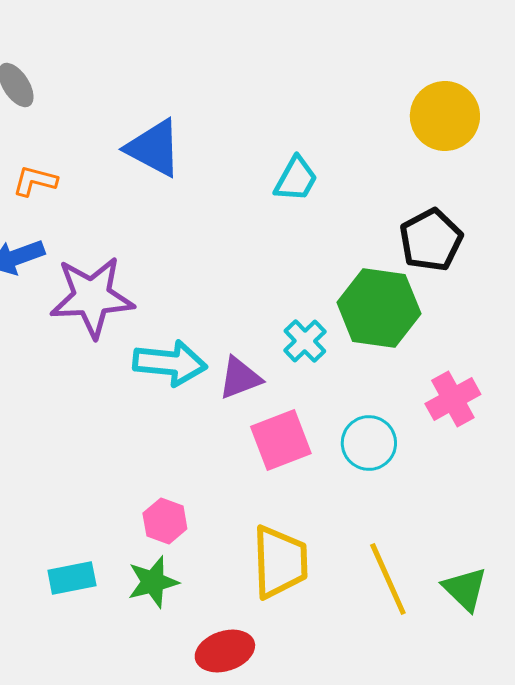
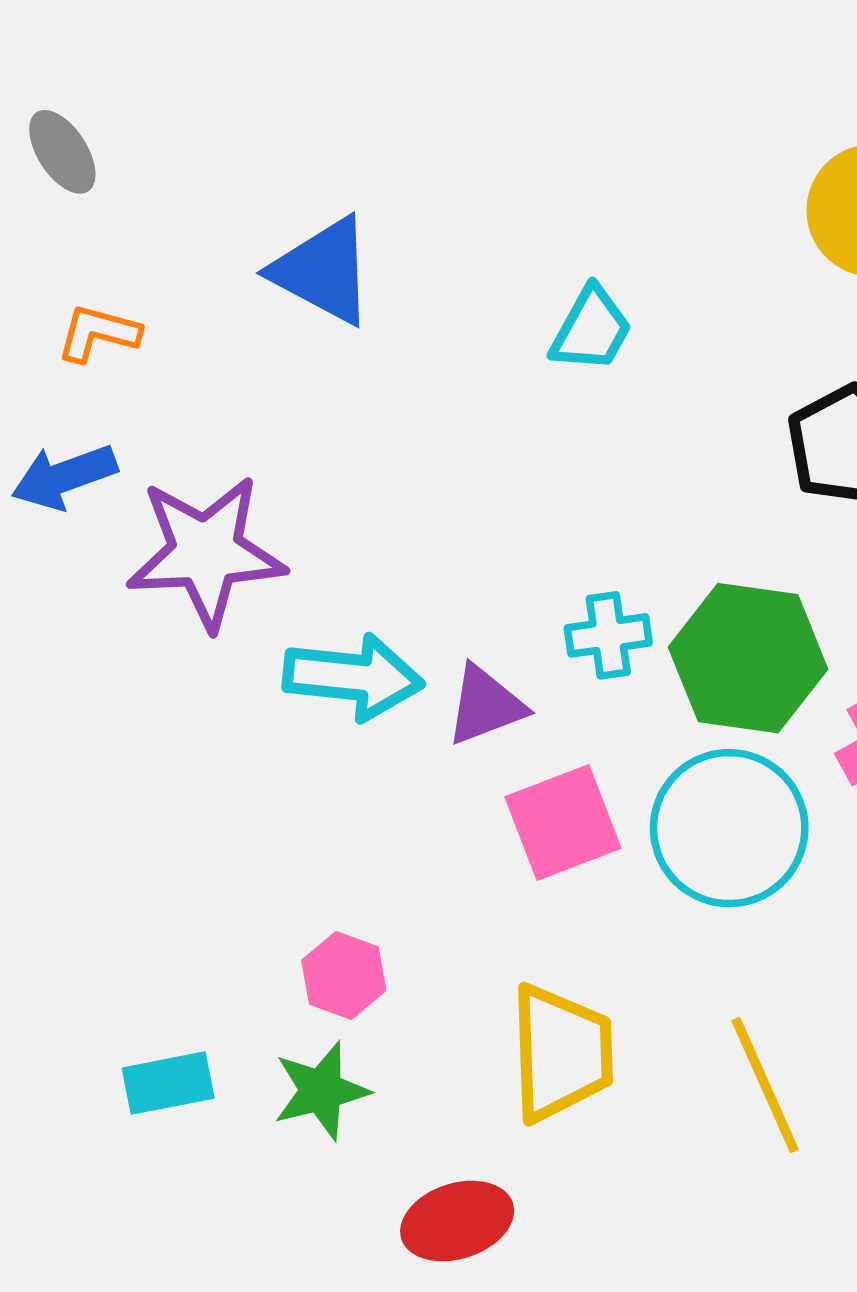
green hexagon: (379, 308) -> (748, 658), moved
cyan cross: (305, 341) -> (608, 635), turned 36
cyan circle: (369, 443) -> (729, 828), size x1.5

